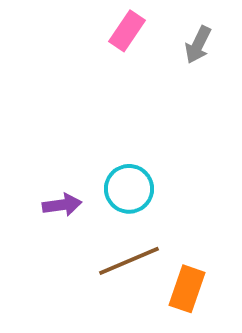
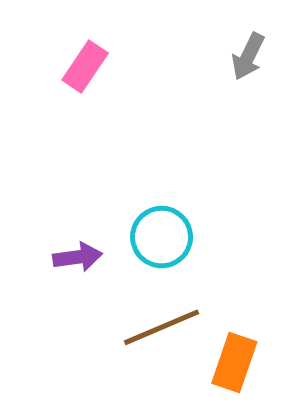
pink rectangle: (127, 31) -> (85, 66), moved

